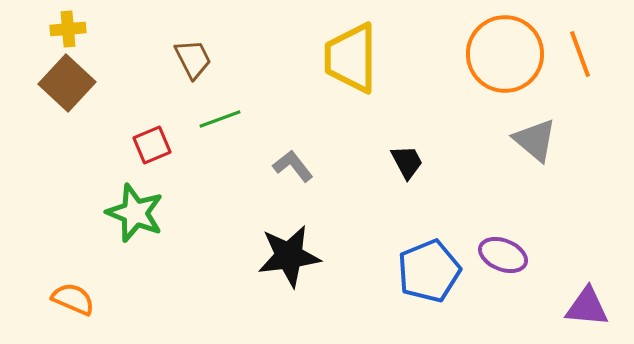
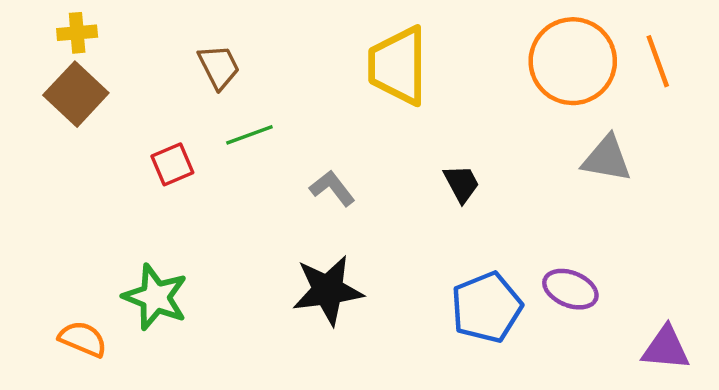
gray triangle: (535, 140) -> (607, 159), turned -30
green star: (135, 213) -> (155, 297), moved

